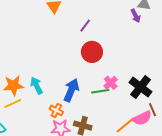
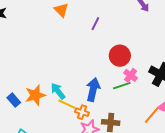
red circle: (92, 52) -> (120, 56), moved
yellow line: (13, 104) -> (67, 104), moved, turned 60

